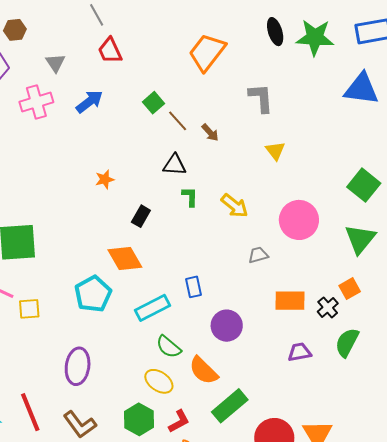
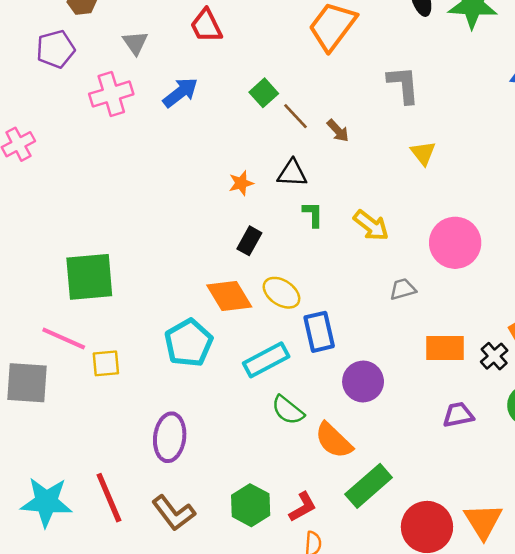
orange star: (105, 179) -> (241, 183), moved
blue rectangle: (194, 287) -> (319, 332), size x1.4
yellow ellipse: (159, 381) -> (281, 293), moved

